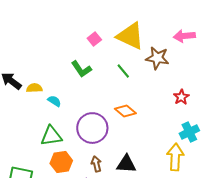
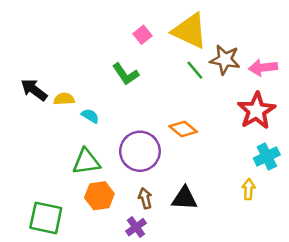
pink arrow: (184, 36) -> (263, 68), moved
green line: (123, 71) -> (195, 70), moved
red star: (181, 97) -> (256, 111), size x1.8
yellow arrow: (175, 157) -> (249, 189), size x0.6

